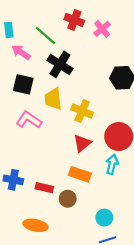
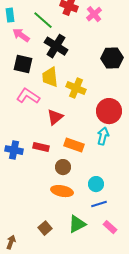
red triangle: (82, 143) -> (55, 117), moved
red rectangle: (44, 188) -> (41, 147), moved
orange ellipse: (35, 225) -> (62, 191), moved

